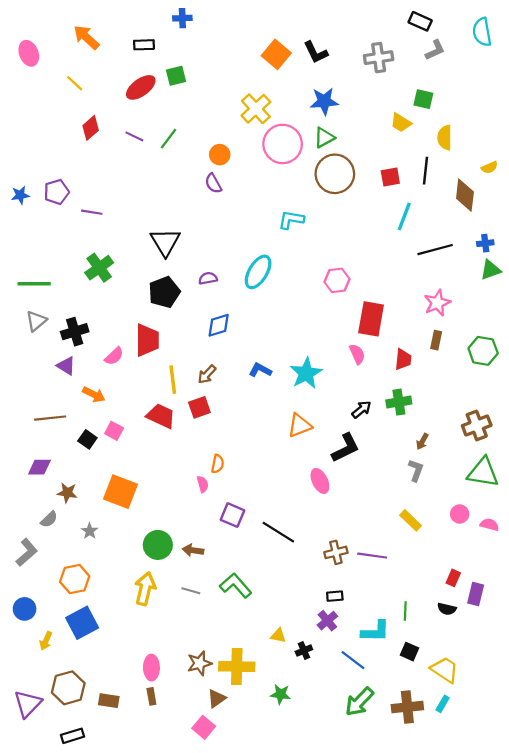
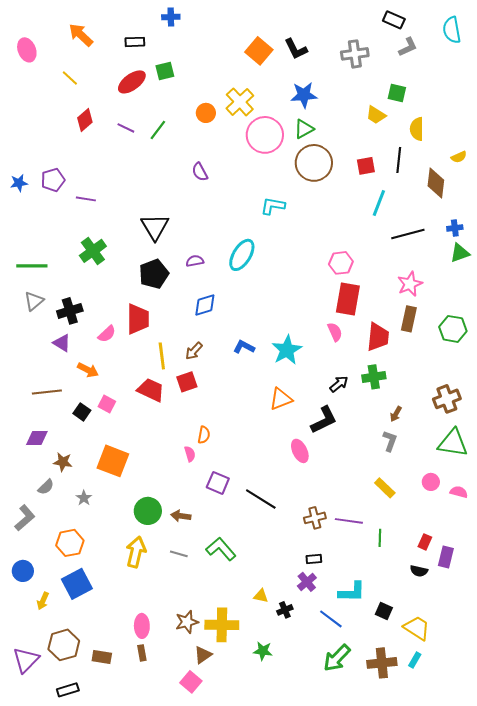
orange circle: (220, 155) -> (206, 113), moved
pink hexagon: (337, 280) -> (341, 263), moved
brown rectangle: (436, 340) -> (409, 319), size x1.4
red trapezoid: (403, 359) -> (378, 337), size x1.4
green line: (405, 611) -> (380, 538), moved

